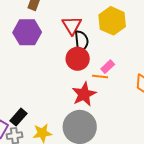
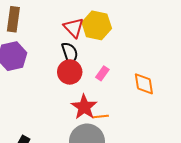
red triangle: (72, 25) -> (74, 28), moved
orange line: (100, 77) -> (100, 117), moved

